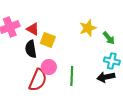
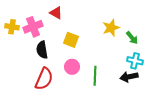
red triangle: (33, 29) -> (56, 13), moved
black semicircle: (31, 49) -> (42, 50), moved
red semicircle: (38, 80) -> (44, 79), moved

